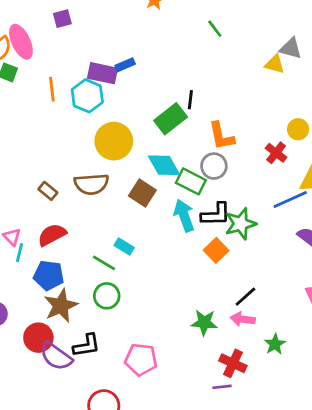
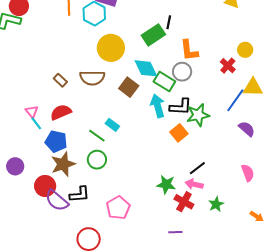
blue line: (290, 200) -> (235, 100), turned -35
cyan line: (20, 253) -> (36, 123), turned -56
pink pentagon: (141, 360) -> (118, 208), turned 30
red cross: (233, 363) -> (184, 202), moved

